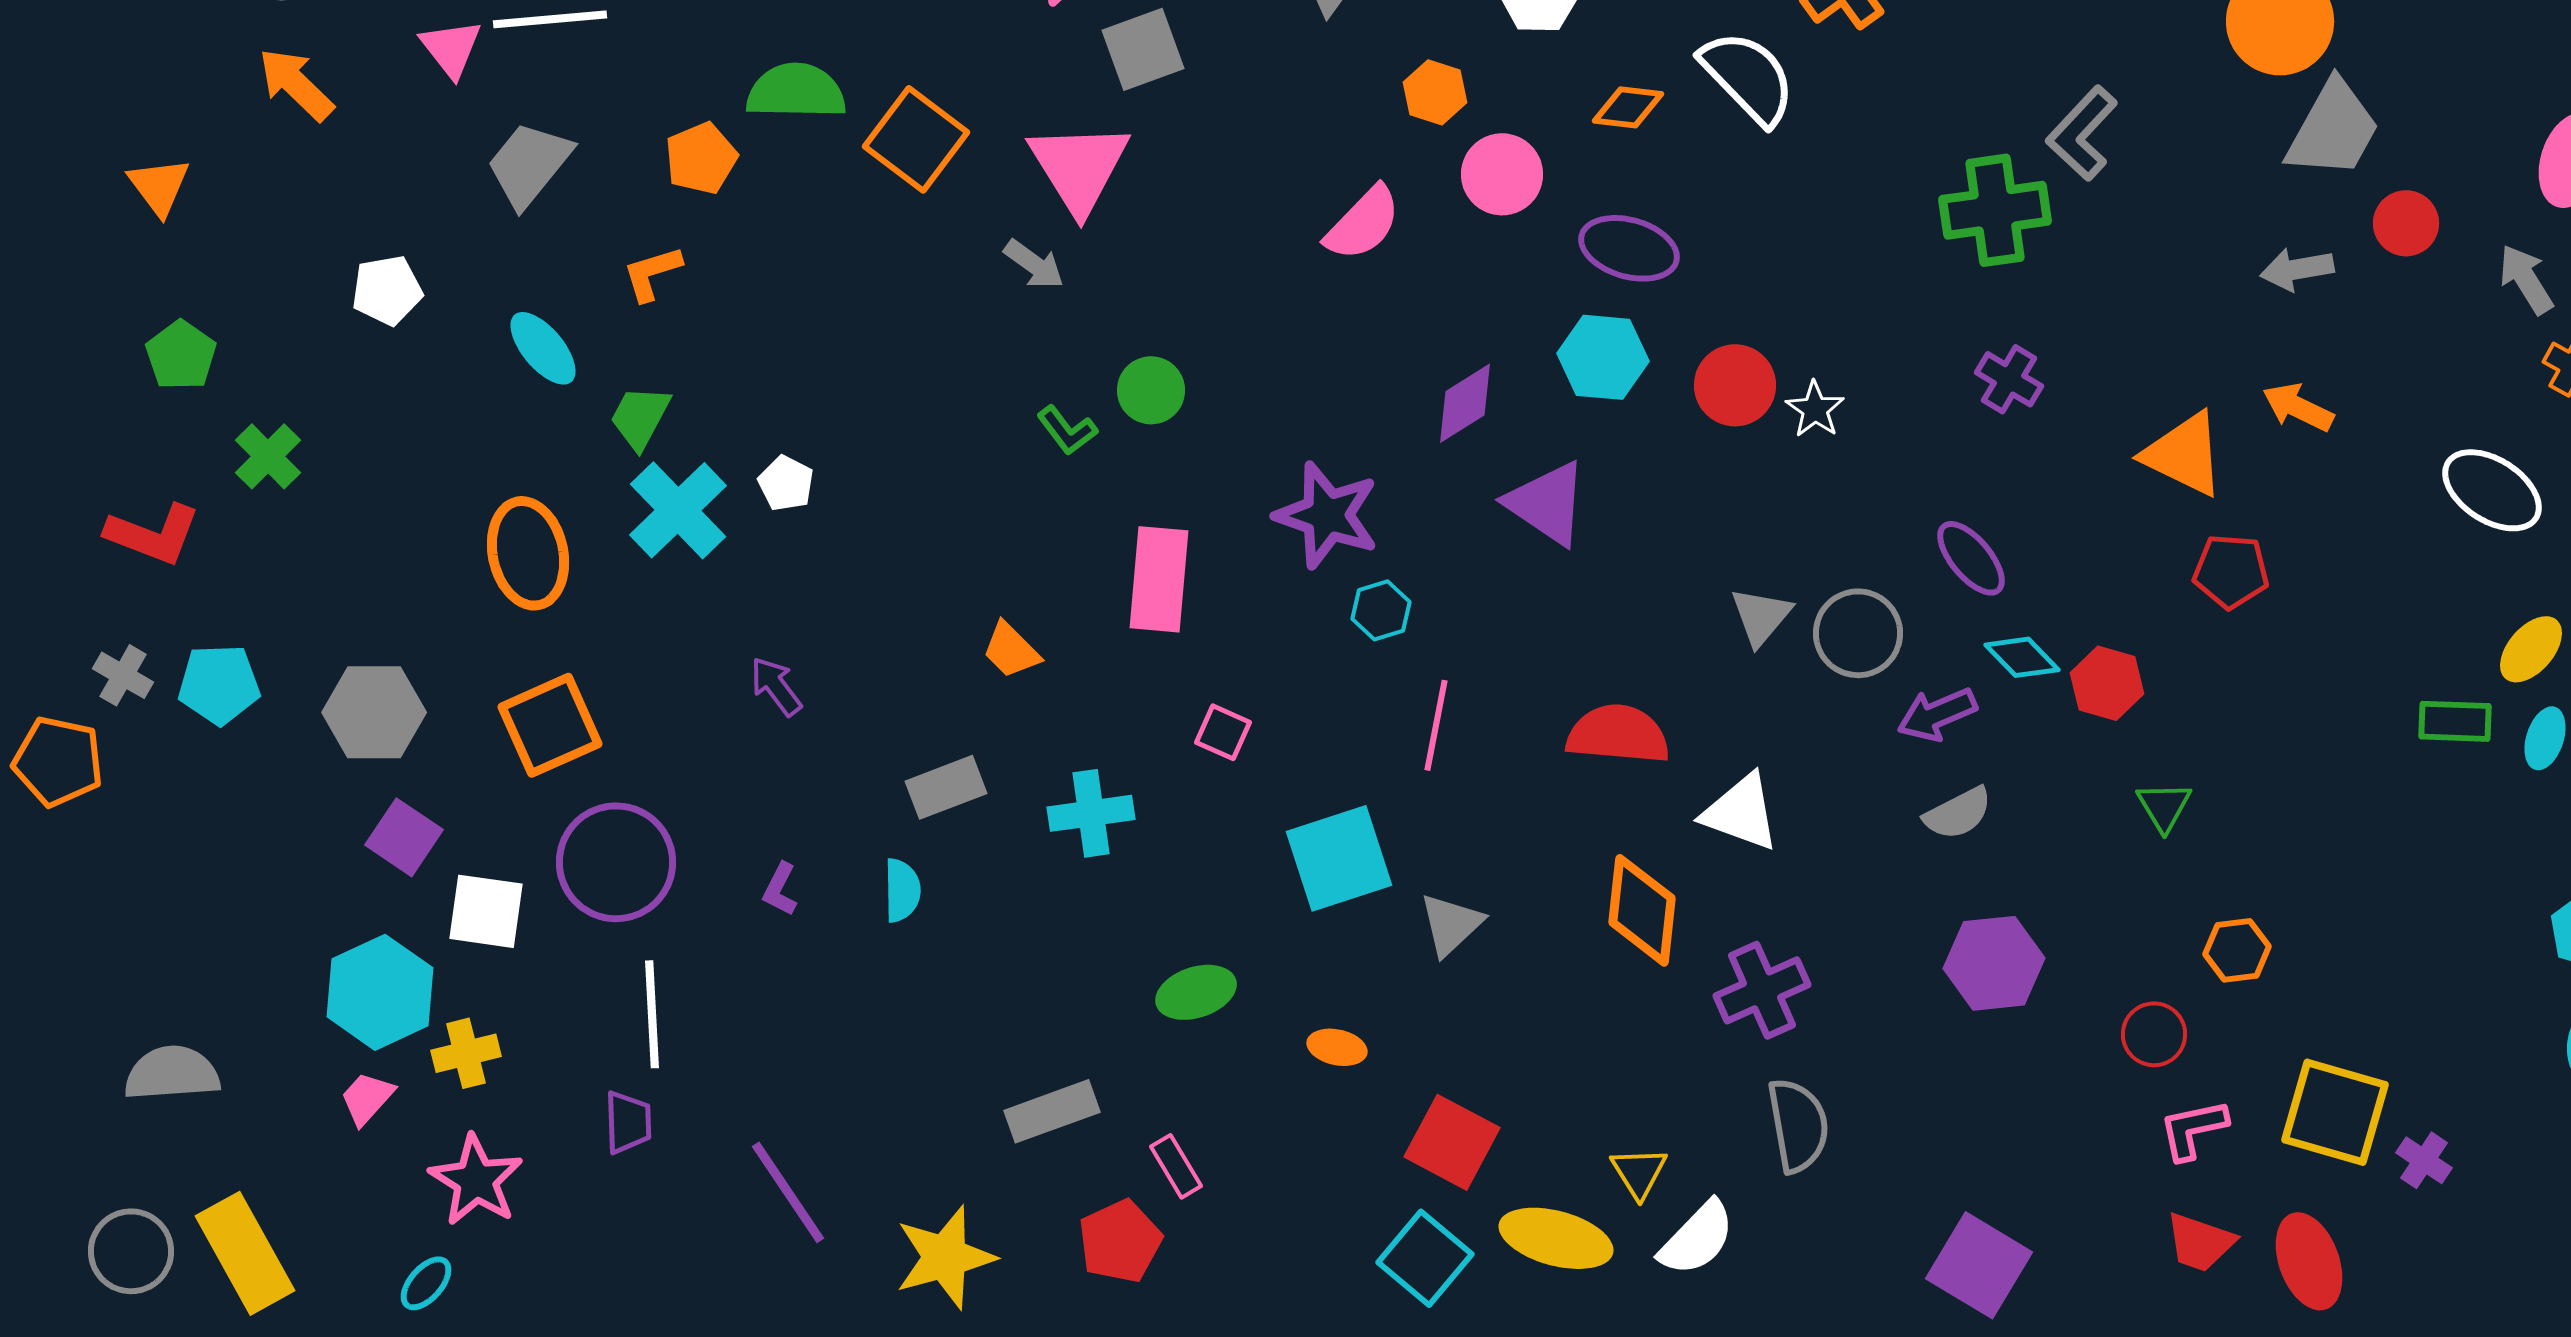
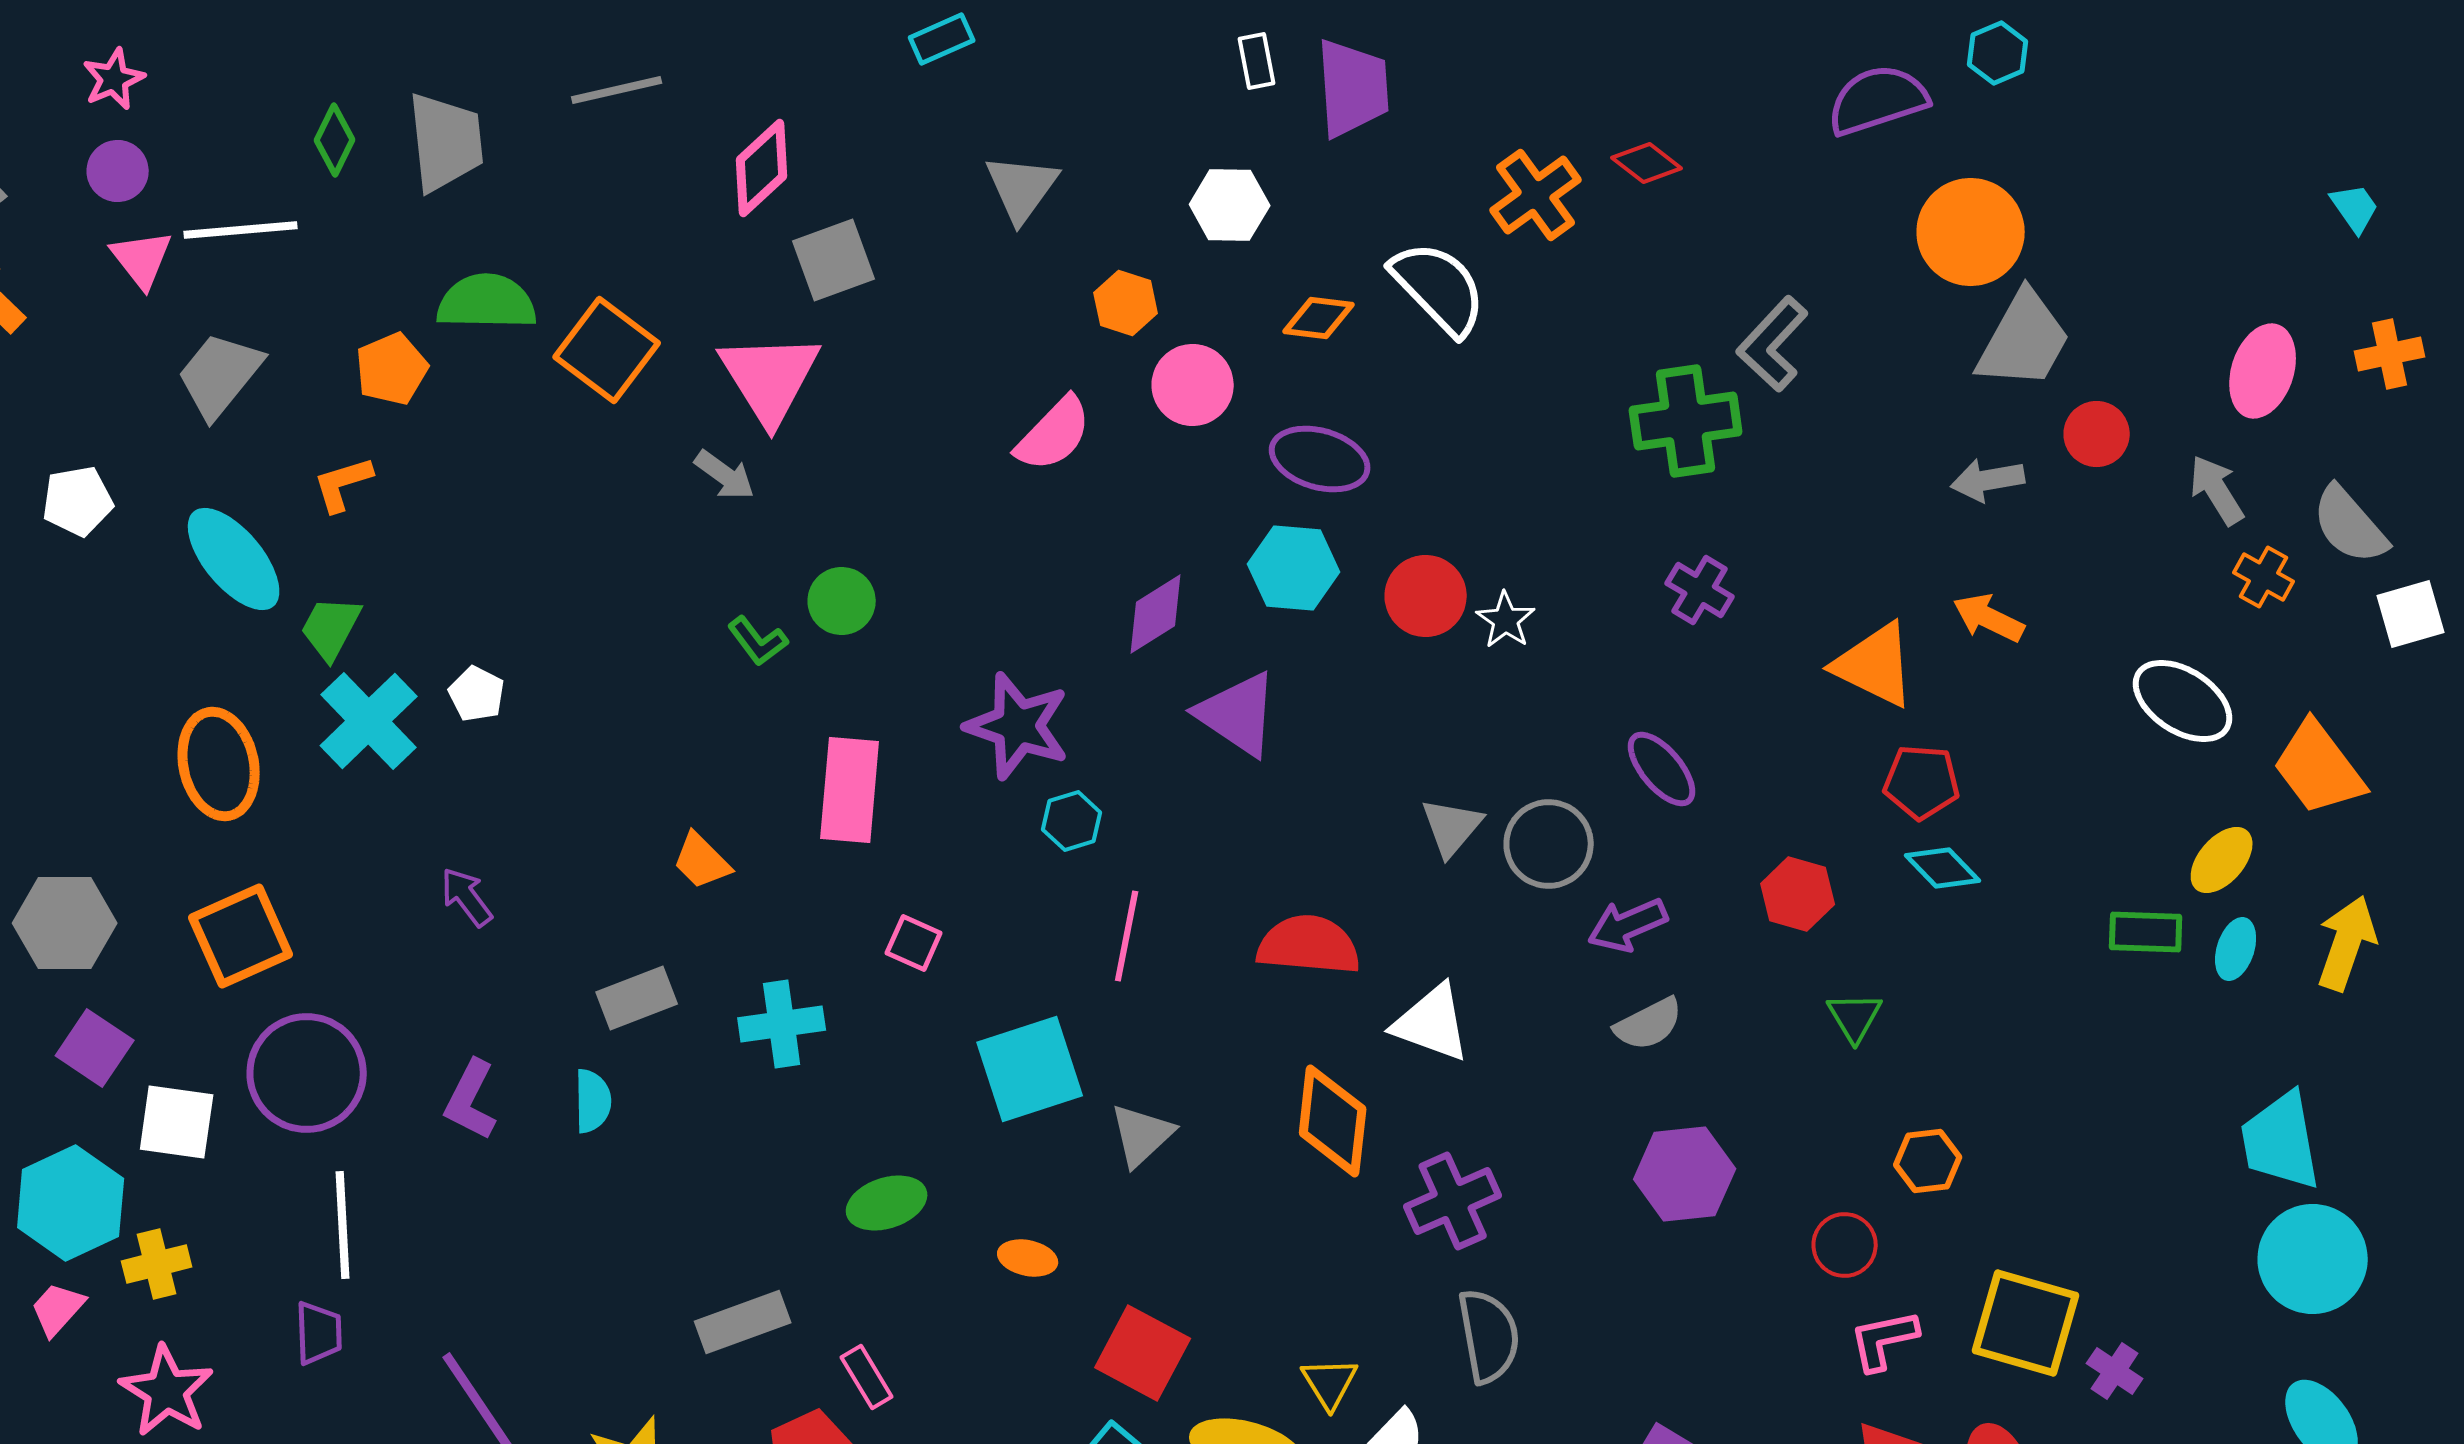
cyan ellipse: (543, 348) -> (234, 559), size x1.4
cyan diamond: (2022, 657) -> (1943, 868), moved
purple L-shape: (780, 889) -> (471, 1100), size x1.5

